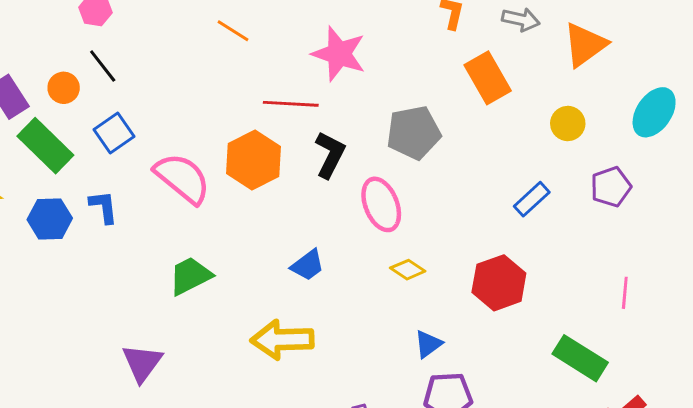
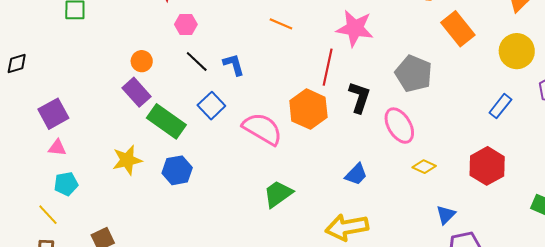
orange circle: (64, 88) -> (142, 61), moved
red line: (291, 104) -> (328, 67), turned -72
yellow circle: (568, 123) -> (517, 51), size x1.5
gray pentagon: (414, 133) -> (414, 74), turned -30
blue L-shape: (104, 207) -> (234, 65), moved

